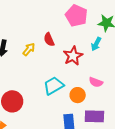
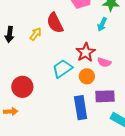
red semicircle: (49, 39) -> (55, 23), size x1.5
red star: (73, 56) -> (86, 52), moved

